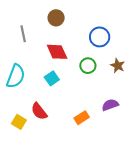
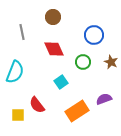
cyan square: (52, 78) -> (61, 82), moved
orange rectangle: (82, 118) -> (77, 111), size x1.6
yellow square: (19, 122) -> (18, 115), turned -32

